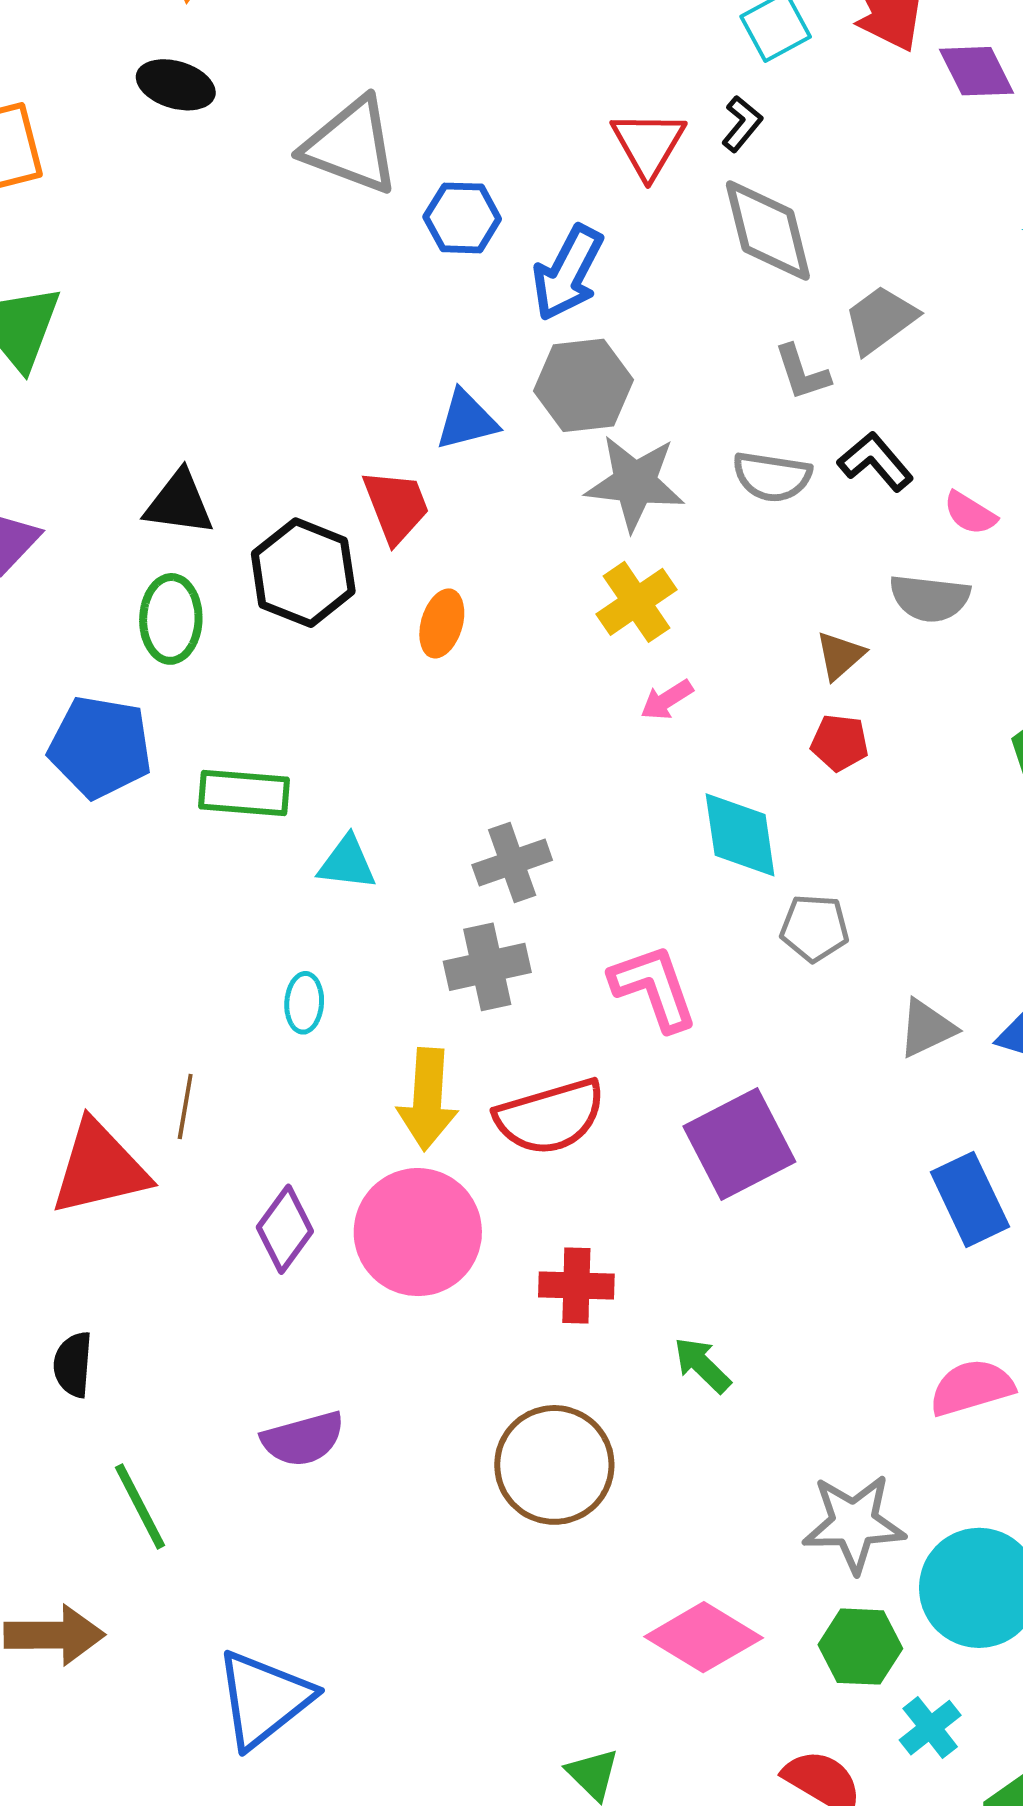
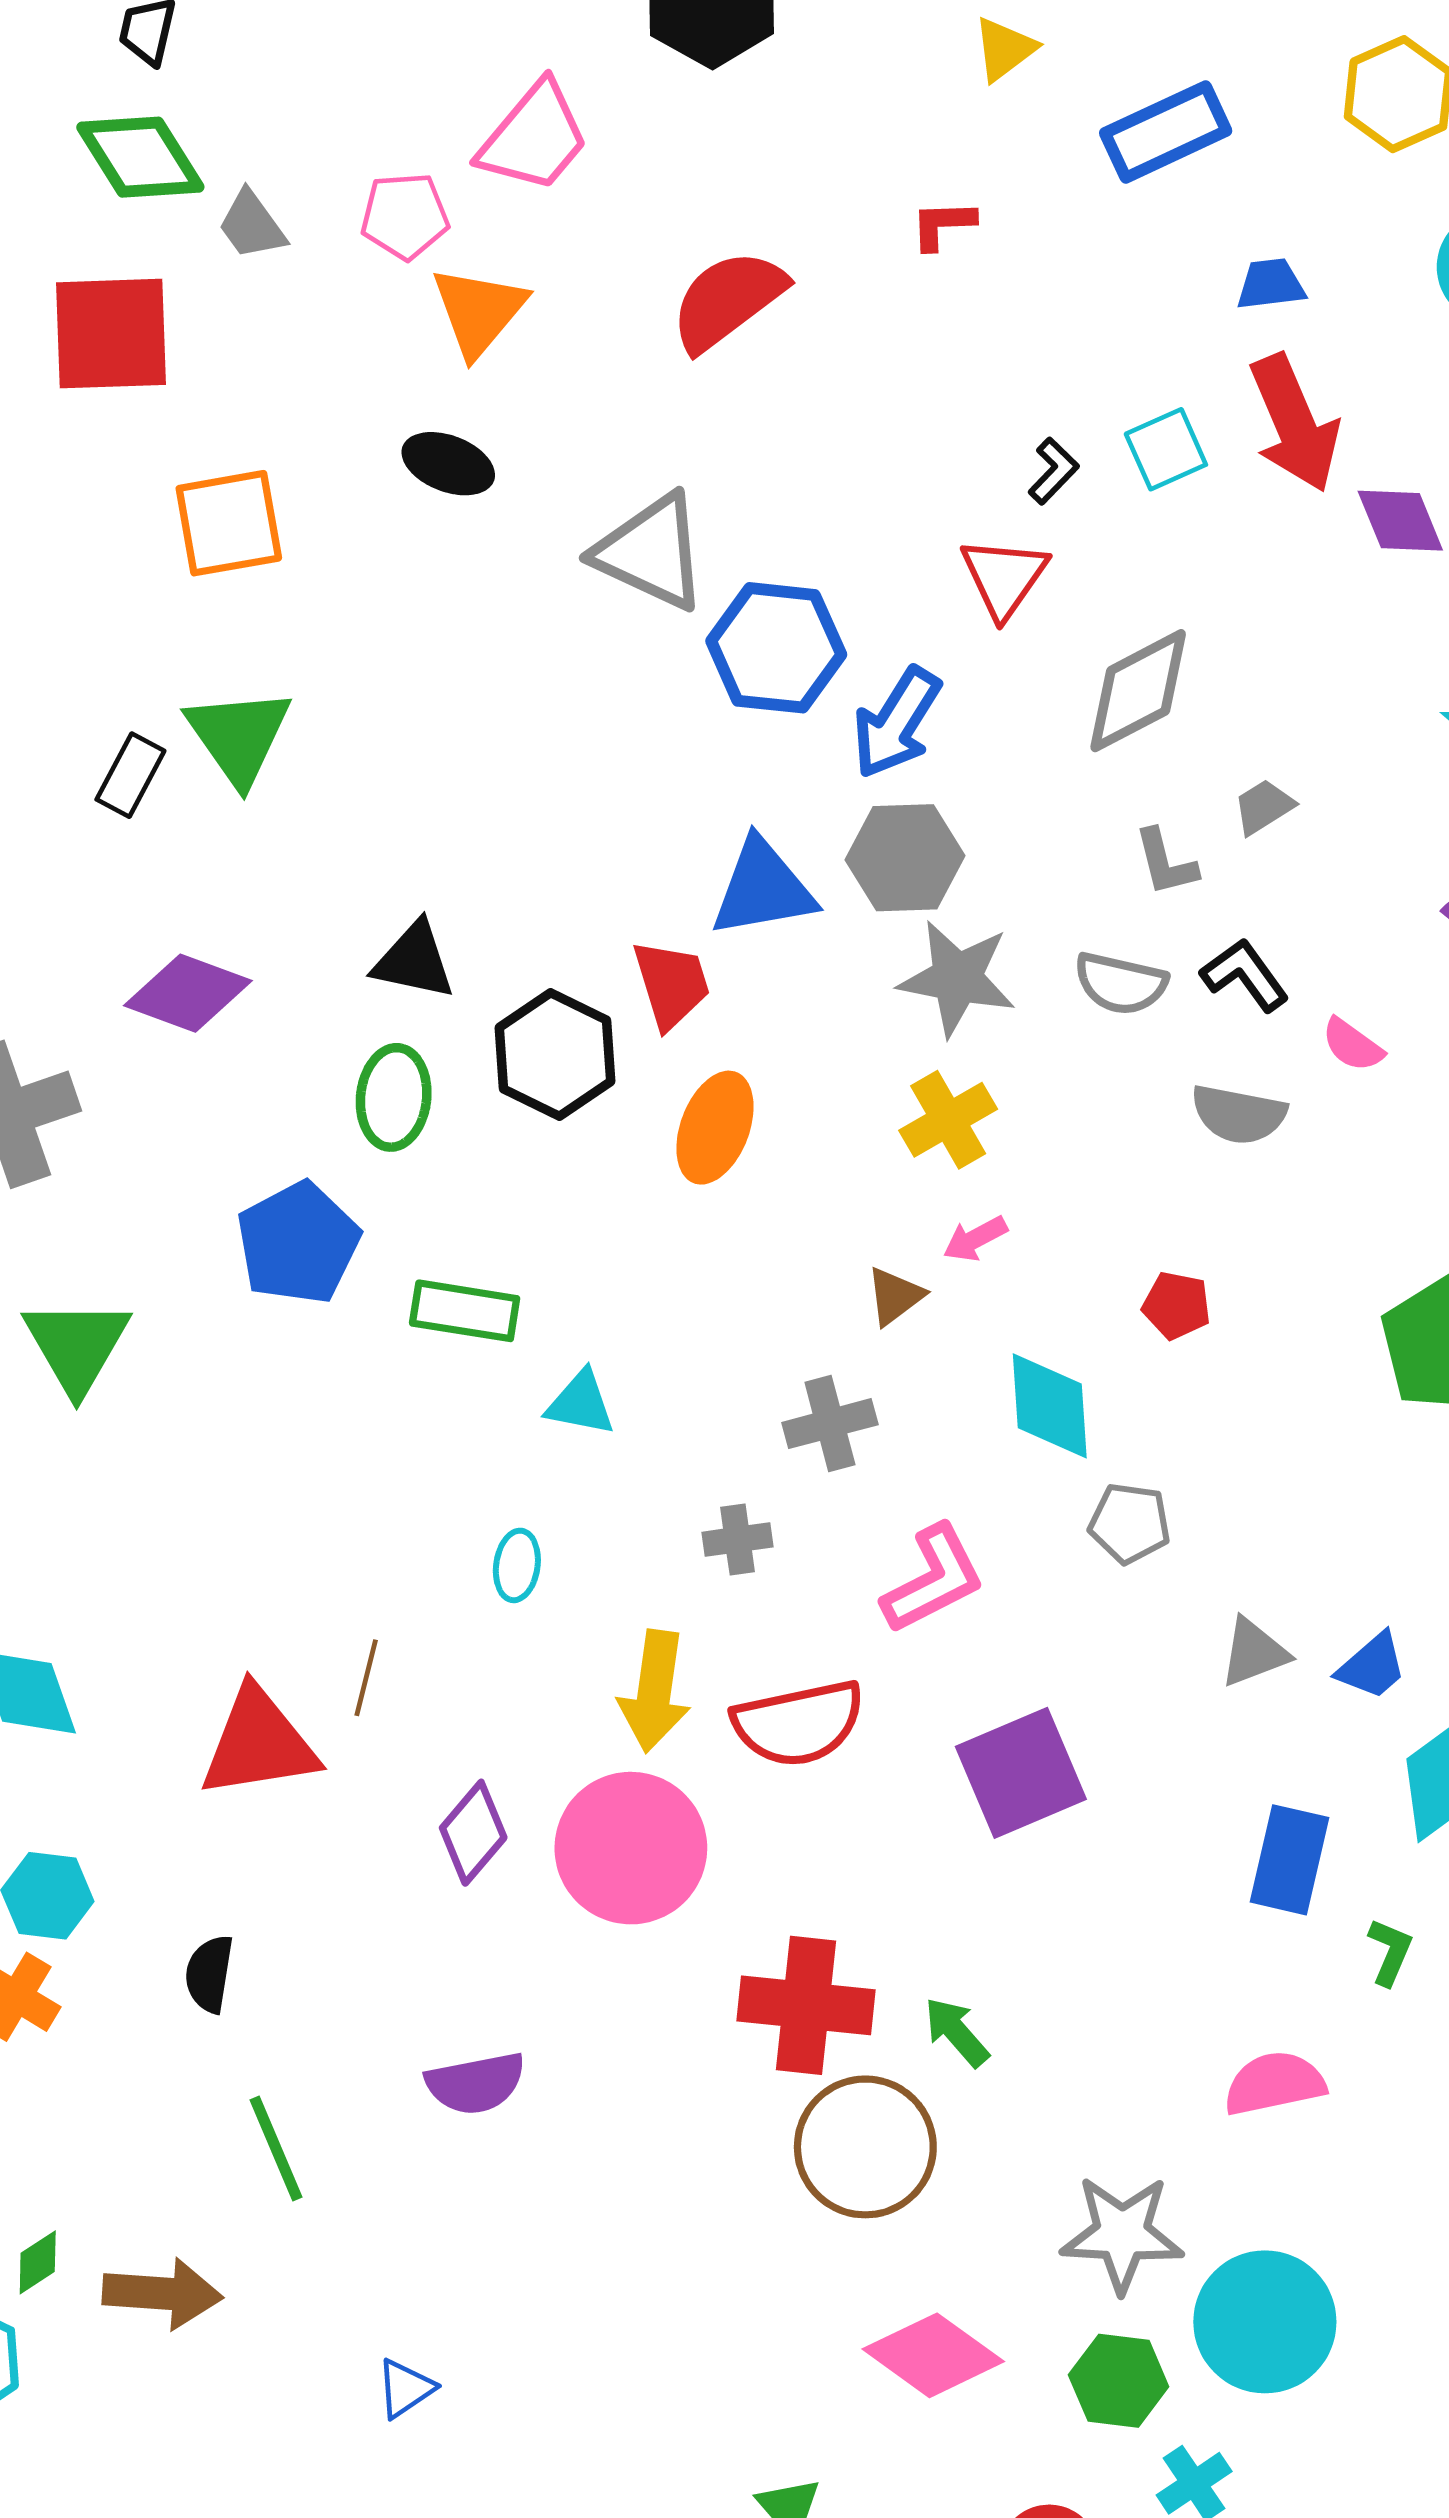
black L-shape: (742, 124) -> (1053, 471), moved
blue hexagon: (462, 218) -> (776, 648), size x1.5
gray diamond: (768, 230) -> (1138, 691), turned 72
gray trapezoid: (880, 320) -> (1264, 807), size x0.7
blue triangle: (466, 420) -> (763, 888), size x1.4
gray semicircle: (930, 598) -> (1239, 1114), moved
orange ellipse: (442, 623) -> (715, 1128), size x1.4
brown triangle: (840, 656) -> (895, 1296), moved
blue pentagon: (100, 747) -> (298, 1243), turned 30
gray cross: (512, 863) -> (830, 1424), moved
gray cross: (487, 967) -> (738, 1540), size x0.7
pink L-shape: (654, 988) -> (933, 1579), turned 78
blue rectangle: (970, 1199) -> (1289, 1860), turned 34
red cross: (576, 1286) -> (806, 2005), moved, size x1.5
brown circle: (554, 1465) -> (865, 2147), moved
blue triangle: (264, 1699) -> (405, 2388), size x0.5

